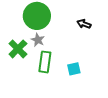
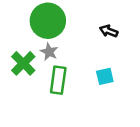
cyan square: (74, 69) -> (105, 76), moved

